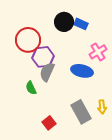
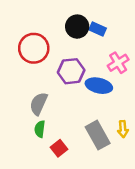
purple hexagon: (43, 57) -> (71, 71), moved
gray semicircle: (47, 72) -> (39, 104), moved
green semicircle: (31, 88) -> (40, 129), moved, turned 32

